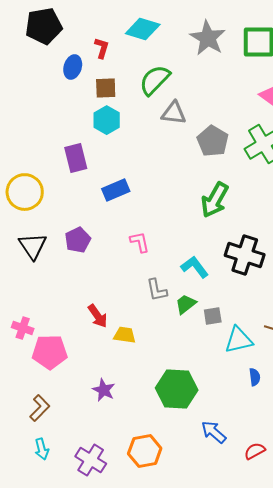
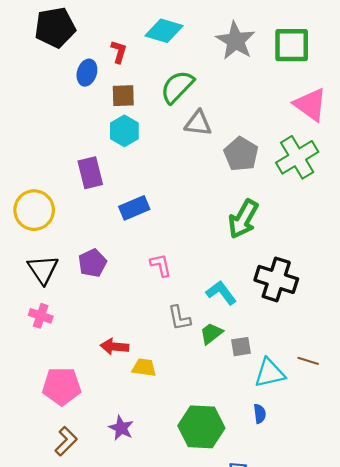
red arrow: (98, 316) -> (114, 347), turned 130
pink cross: (23, 328) -> (41, 316), moved
blue semicircle: (255, 377) -> (260, 414), moved
brown L-shape: (40, 408) -> (66, 441), moved

